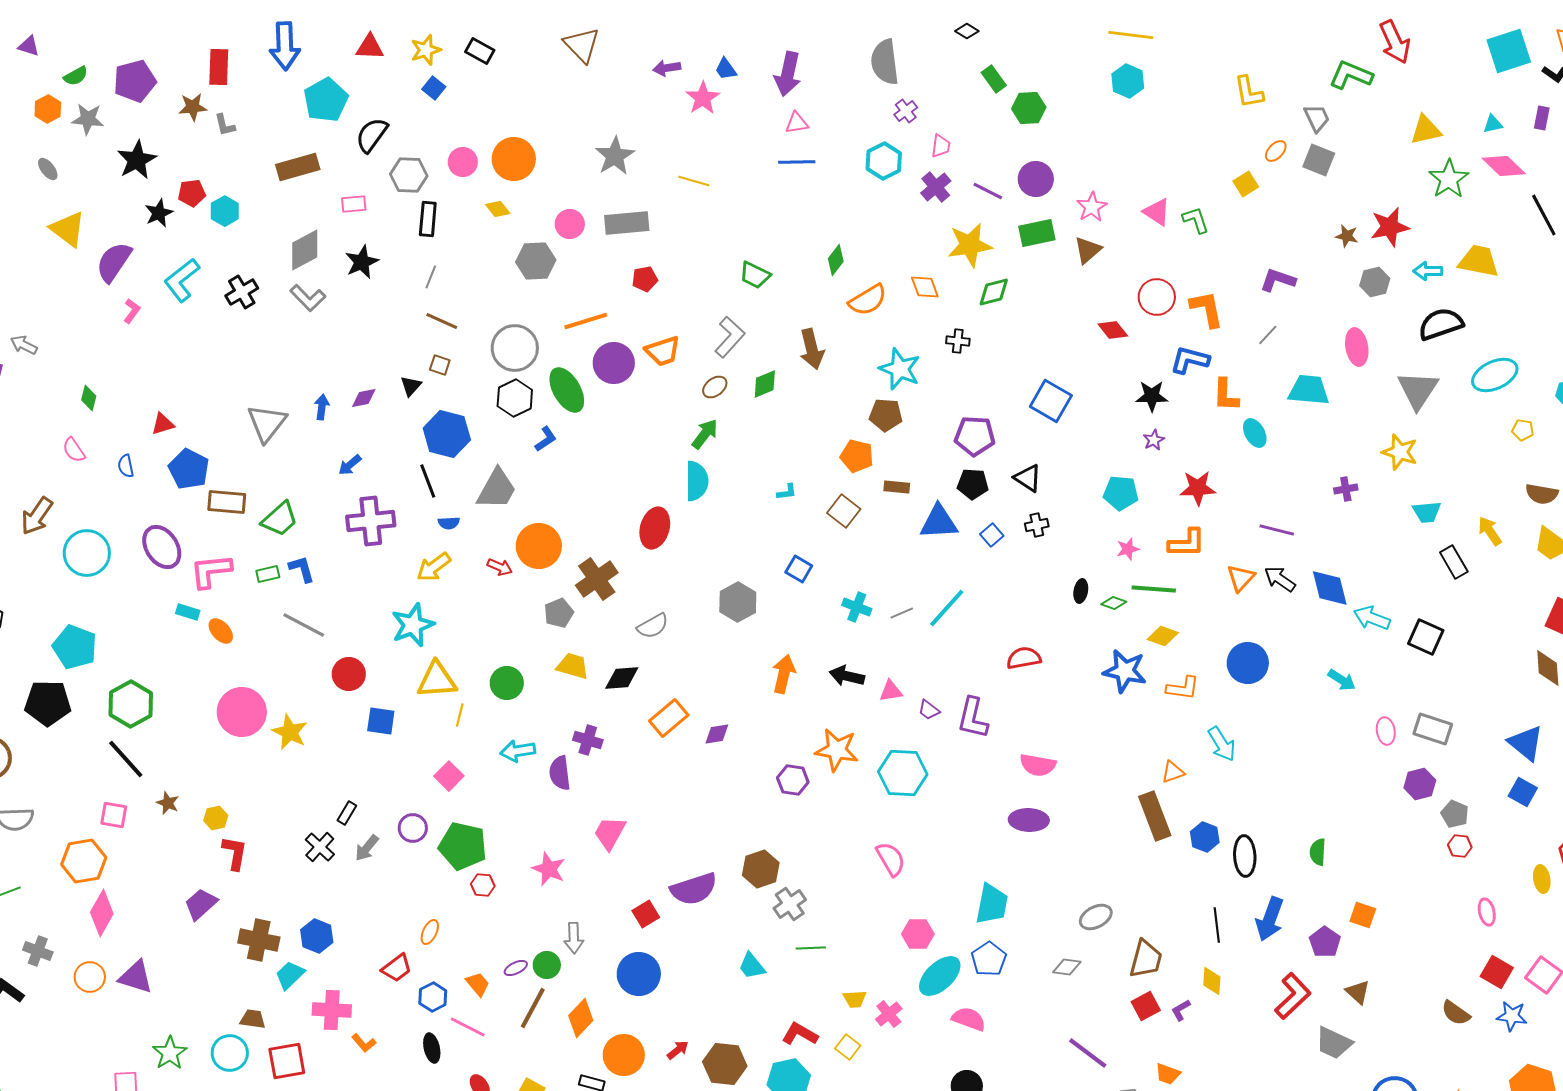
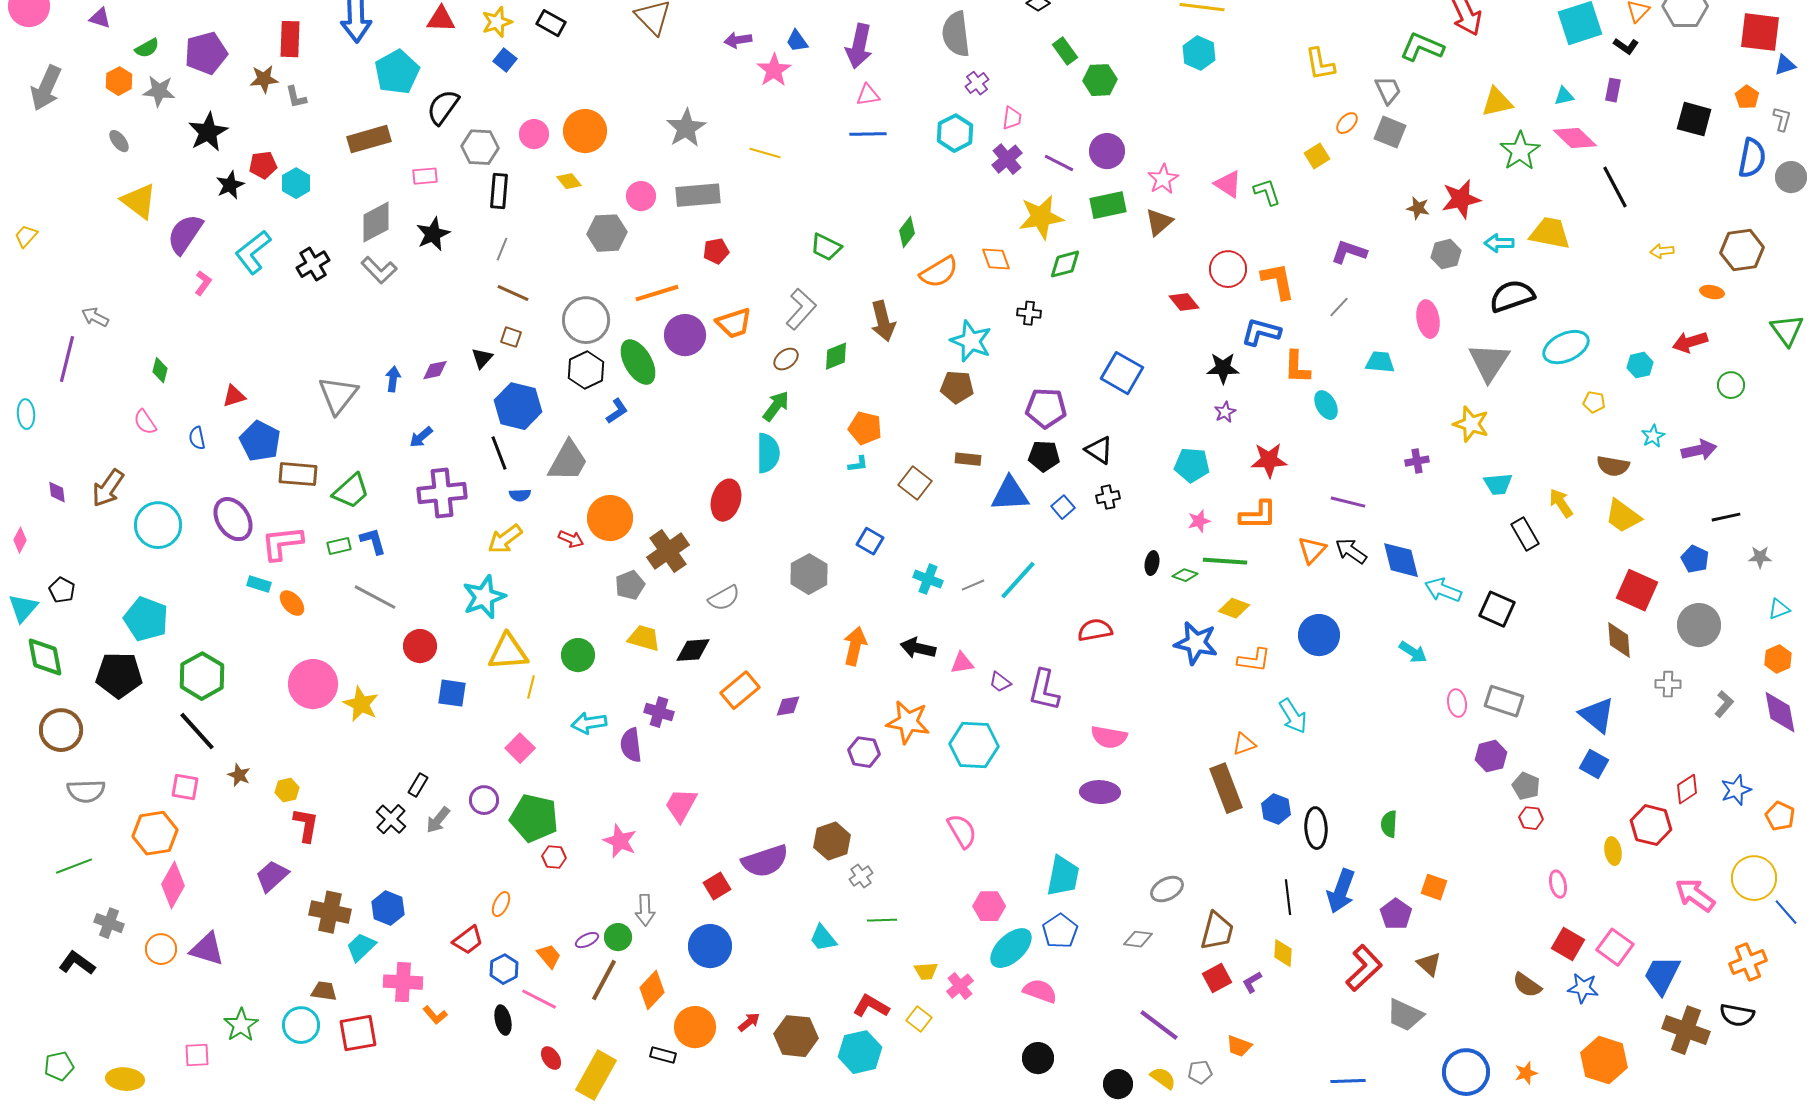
cyan trapezoid: (1309, 390) -> (1380, 362), size x0.7
orange pentagon: (857, 456) -> (865, 428), moved
gray cross: (790, 904) -> (861, 876), size x0.7

